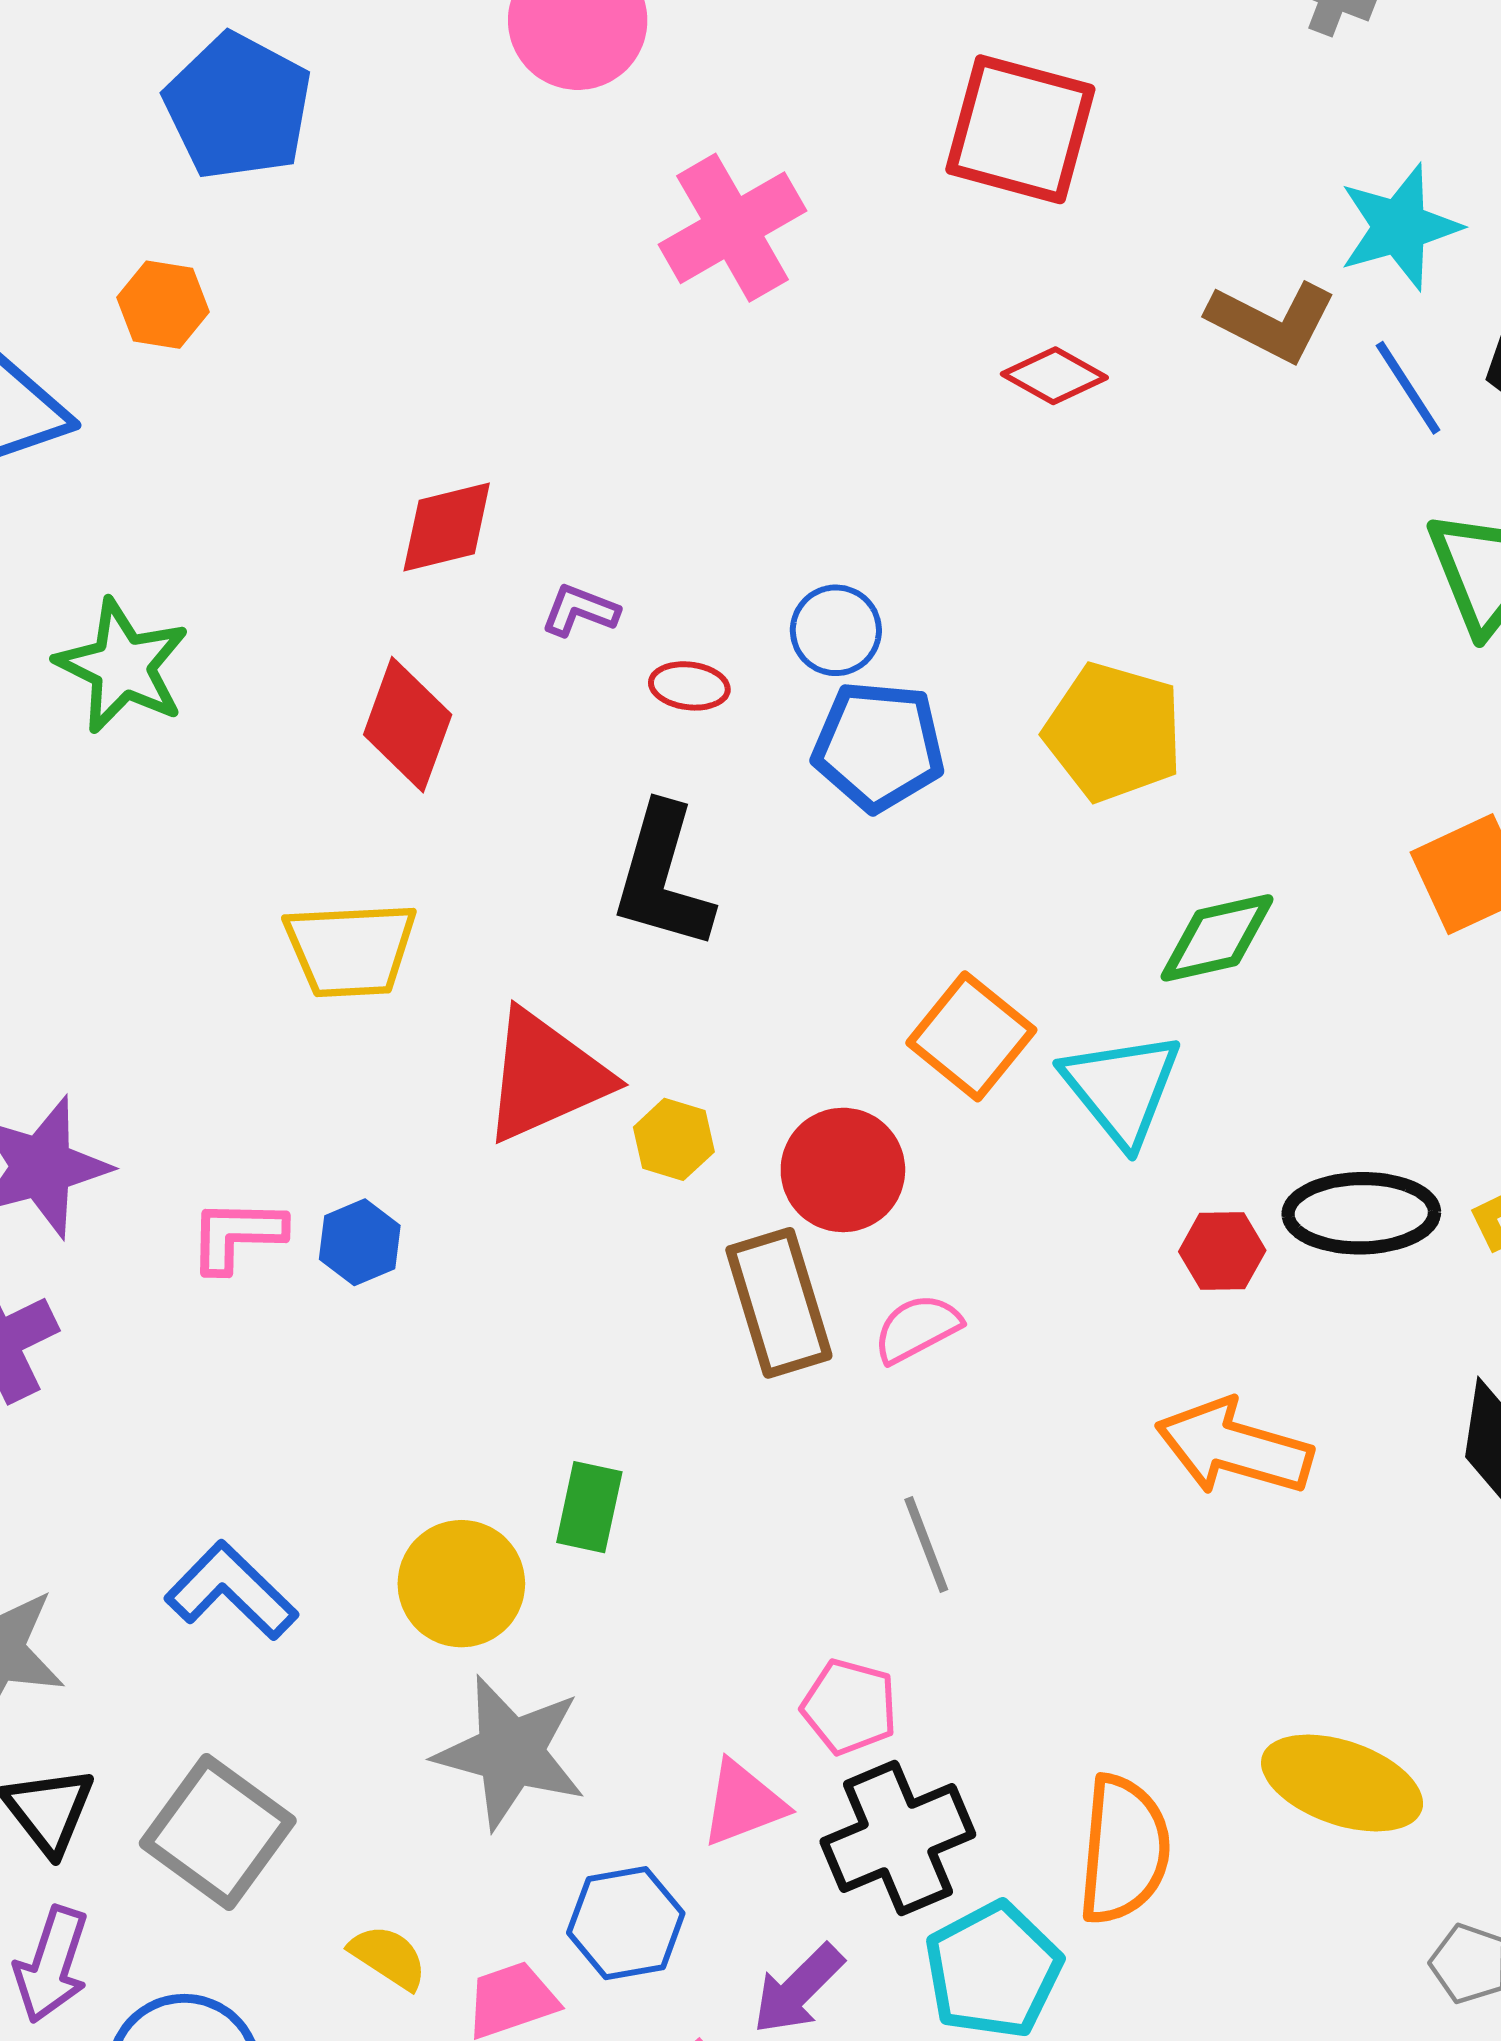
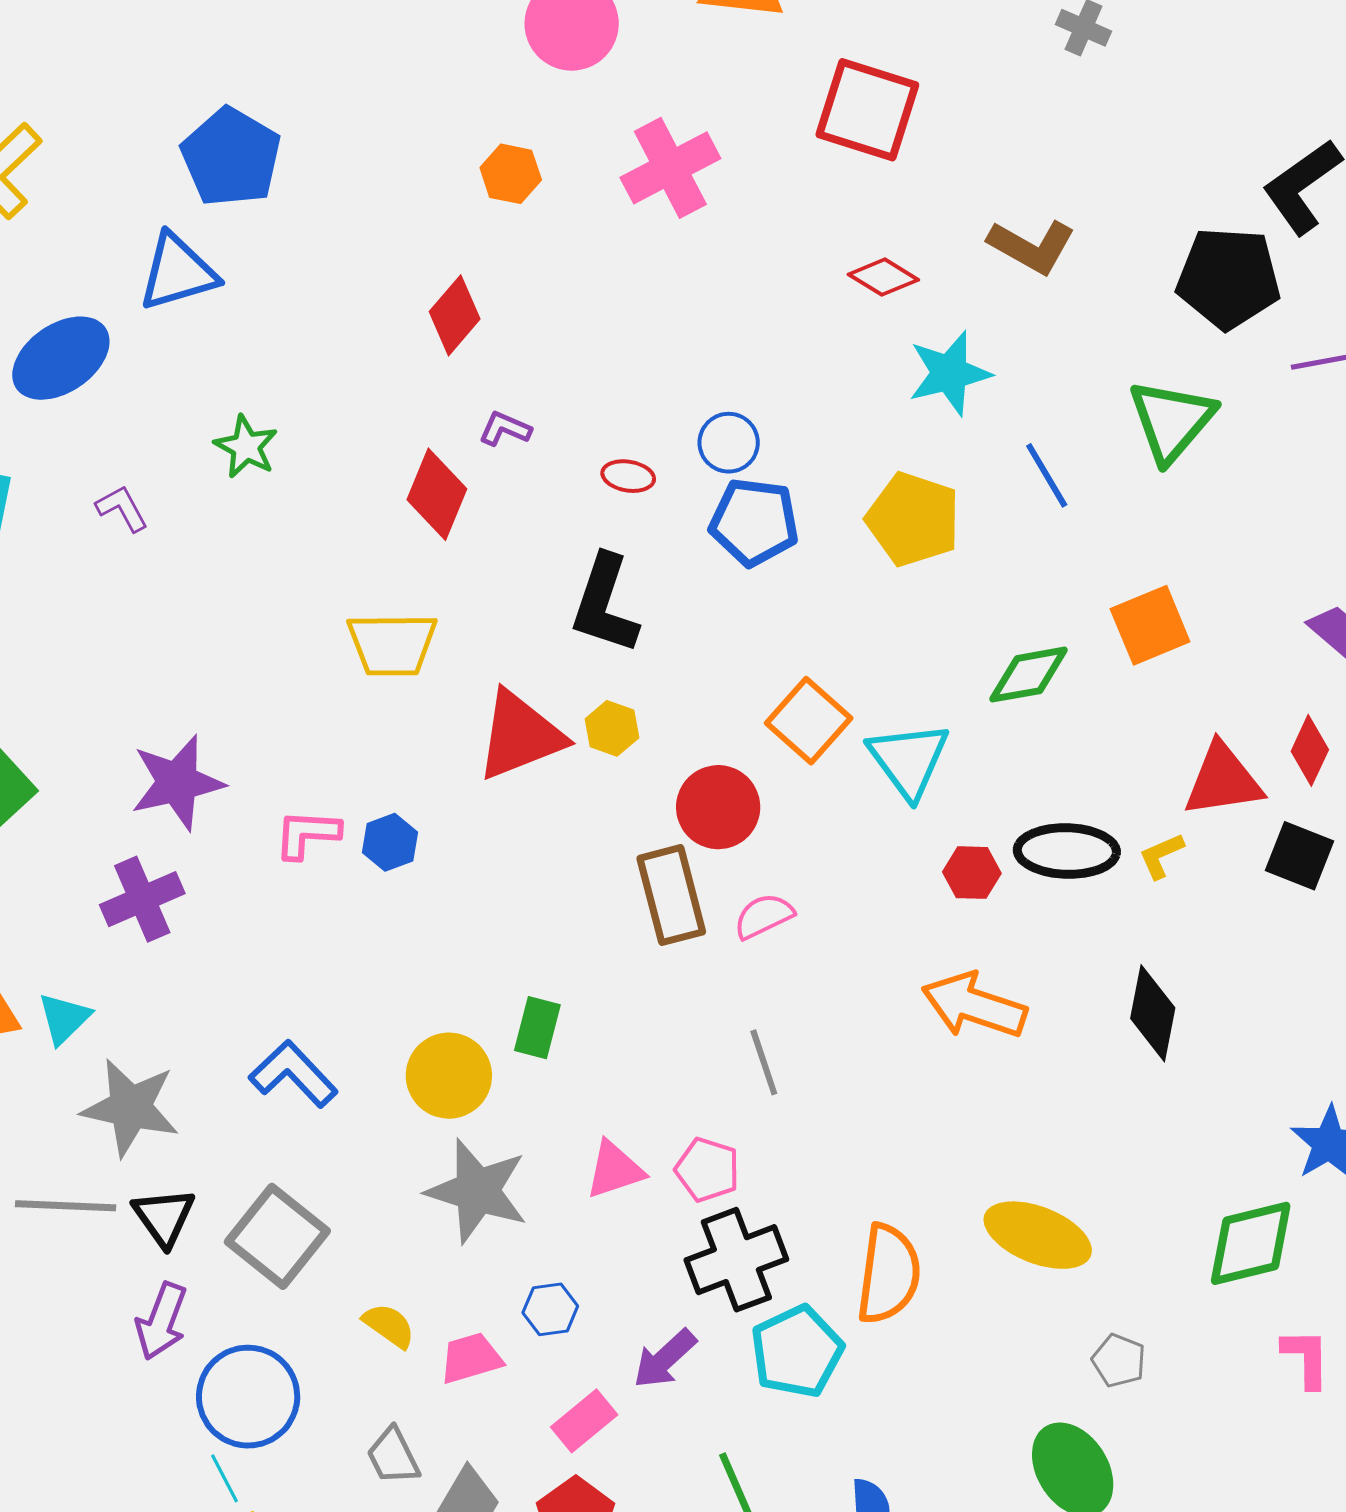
blue pentagon: (238, 107) -> (231, 157), moved
cyan star: (1400, 227) -> (949, 373), moved
orange hexagon: (163, 305) -> (511, 174), moved
blue line: (1408, 388) -> (1047, 475), moved
red diamond: (447, 527) -> (455, 315), moved, turned -38
purple L-shape: (580, 610) -> (505, 429), moved
green star: (122, 666) -> (246, 447), size x0.7
green diamond: (1217, 938) -> (1028, 675), moved
yellow hexagon: (674, 1139) -> (612, 728), moved
pink triangle: (743, 1803) -> (615, 1170), moved
blue hexagon: (626, 1923) -> (550, 1309), size x0.7

